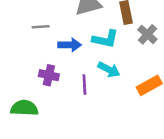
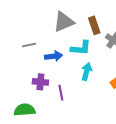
cyan arrow: (109, 70) -> (87, 72), turned -96
purple line: (84, 85) -> (61, 93), moved

